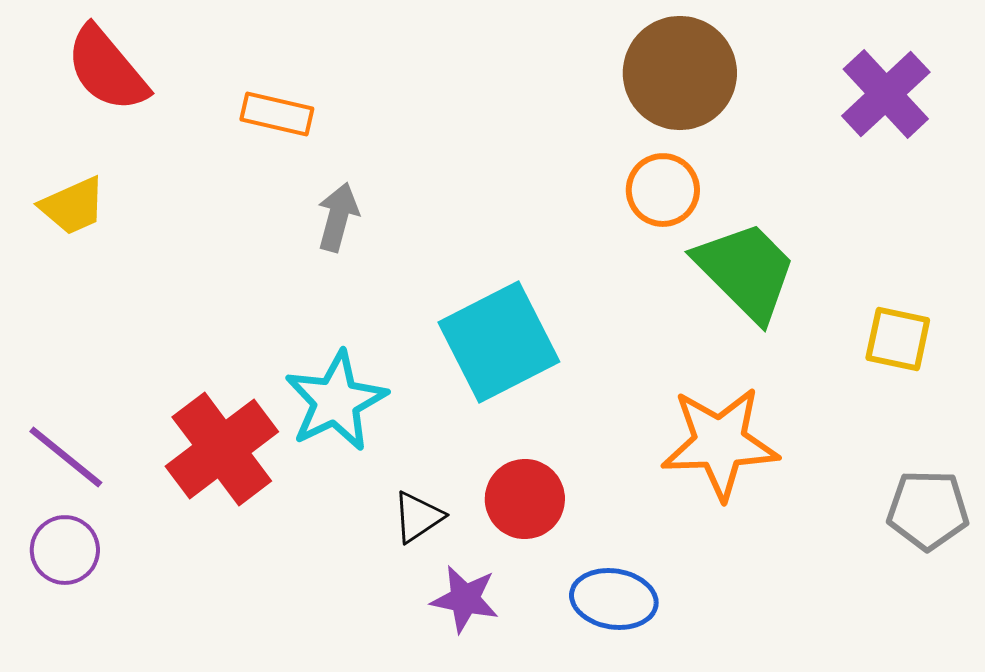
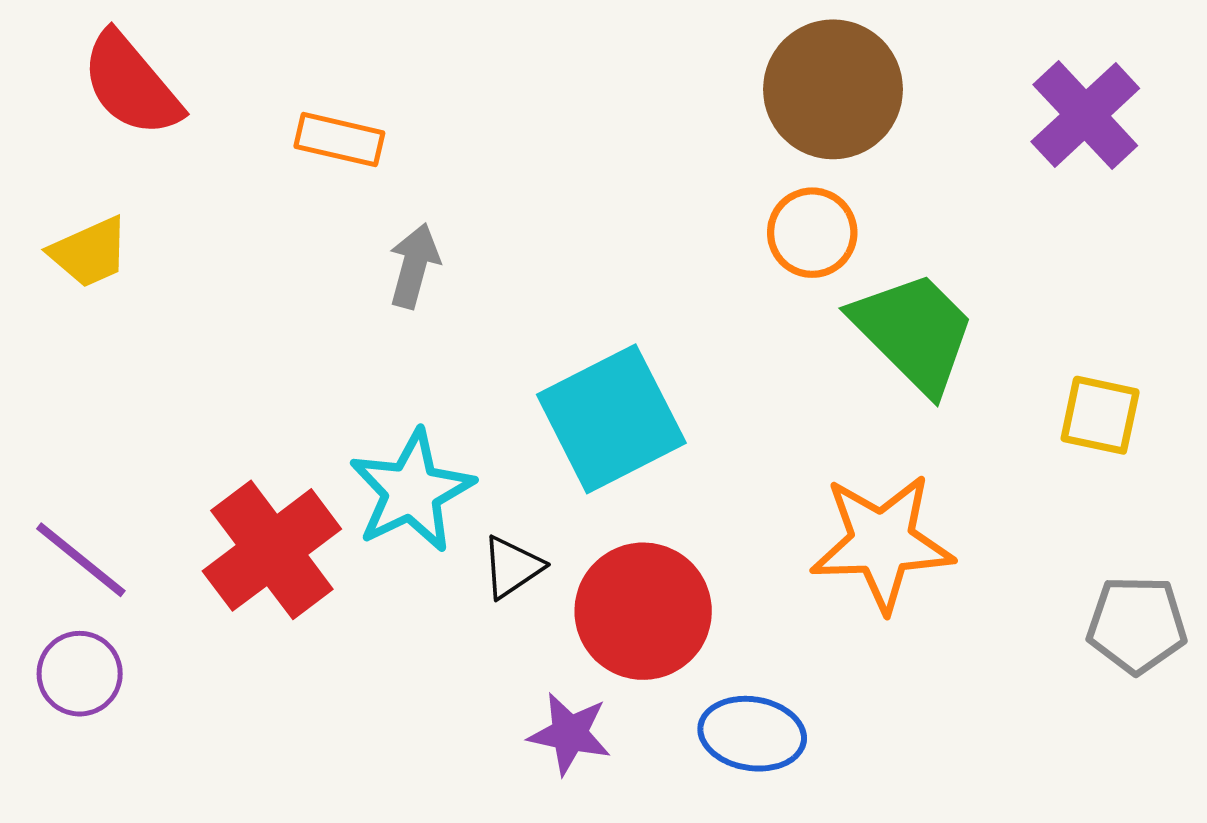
red circle: (525, 499) -> (643, 611), size x1.4
black triangle: (418, 517) -> (512, 567), moved

